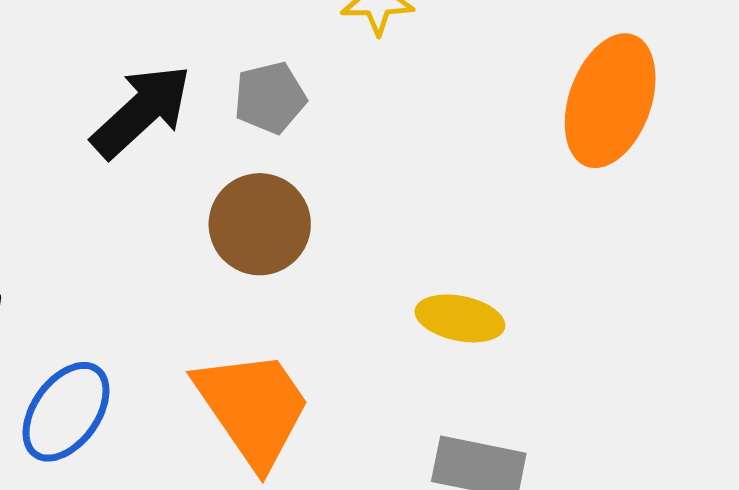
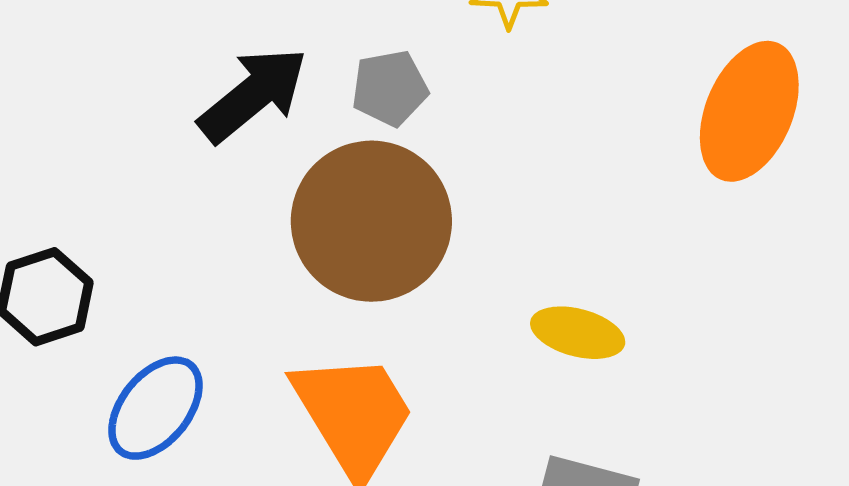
brown circle: (260, 224) -> (371, 221), size x1.5

